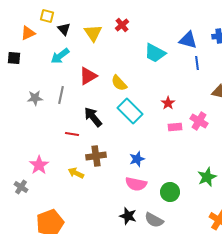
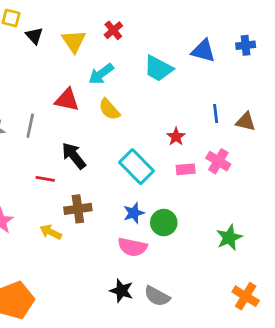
cyan arrow: (60, 56) -> (101, 74), moved
blue line: (197, 63) -> (216, 113), moved
red triangle: (88, 76) -> (67, 100), turned 42
cyan rectangle: (130, 111) -> (137, 167), moved
green circle: (170, 192) -> (164, 223), moved

